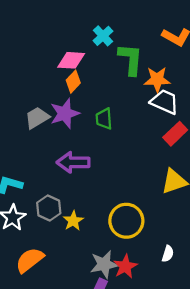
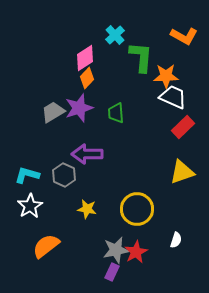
pink diamond: (71, 60) -> (85, 58), turned -36
gray hexagon: (49, 208) -> (64, 175), moved
yellow star: (73, 221) -> (87, 209), turned -30

